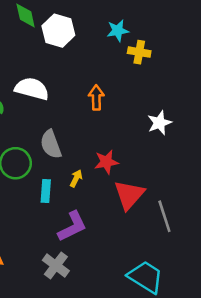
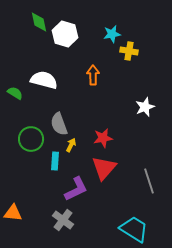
orange arrow: (96, 98) -> (93, 75), moved
yellow arrow: (76, 178) -> (71, 145), moved
red triangle: (129, 195) -> (104, 168), moved

